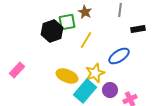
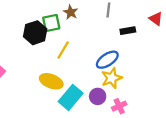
yellow line: (86, 40) -> (63, 50), moved
yellow star: (95, 73) -> (112, 78), moved

